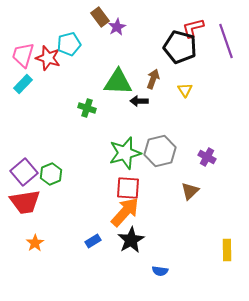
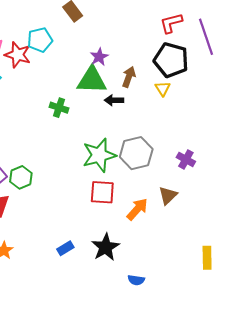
purple star: (117, 27) -> (99, 57), moved
black pentagon: (180, 47) -> (171, 60), moved
orange arrow: (125, 212) -> (137, 209), moved, size x0.7

